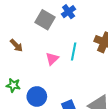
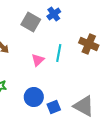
blue circle: (37, 97) -> (34, 97), moved

